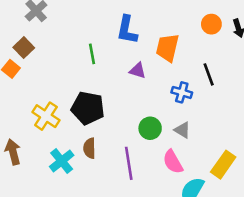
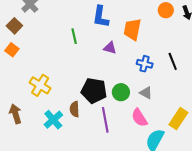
brown square: (24, 48) -> (14, 26), moved
black line: (209, 74) -> (173, 61), moved
black pentagon: (88, 108) -> (94, 91), moved

